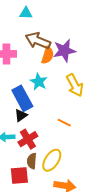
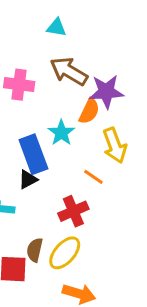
orange semicircle: (48, 55) -> (89, 111), moved
orange line: (64, 123) -> (93, 177), moved
red cross: (28, 139) -> (73, 211), moved

